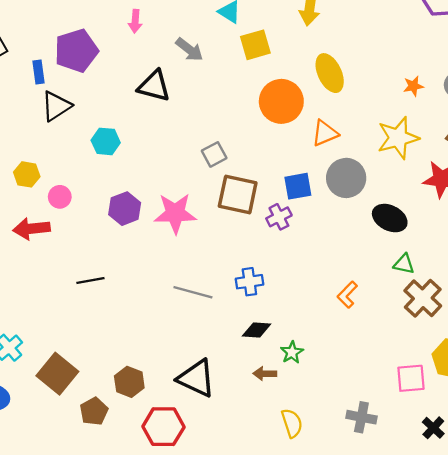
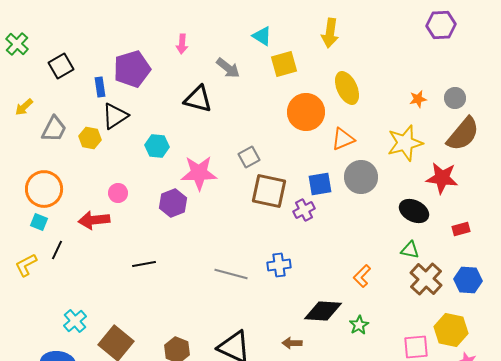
yellow hexagon: (27, 174) -> (90, 138), moved
pink star: (175, 213) -> (199, 173), moved
black ellipse: (390, 218) -> (414, 211), moved
black diamond: (257, 330) -> (323, 311), moved, size x1.5
green star: (292, 352) -> (359, 325), moved

